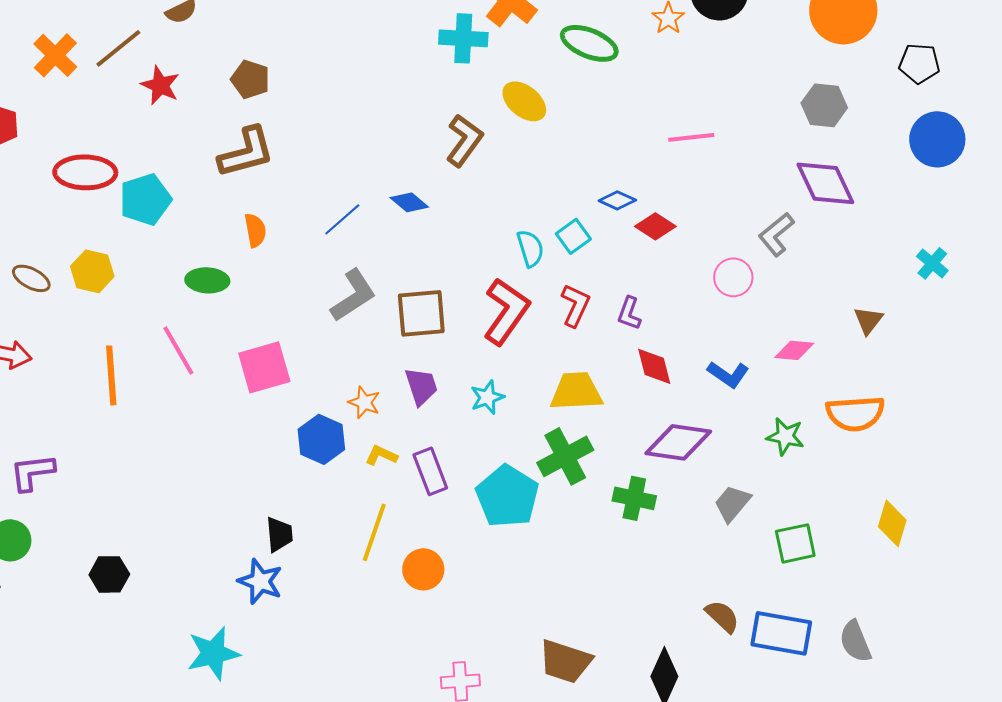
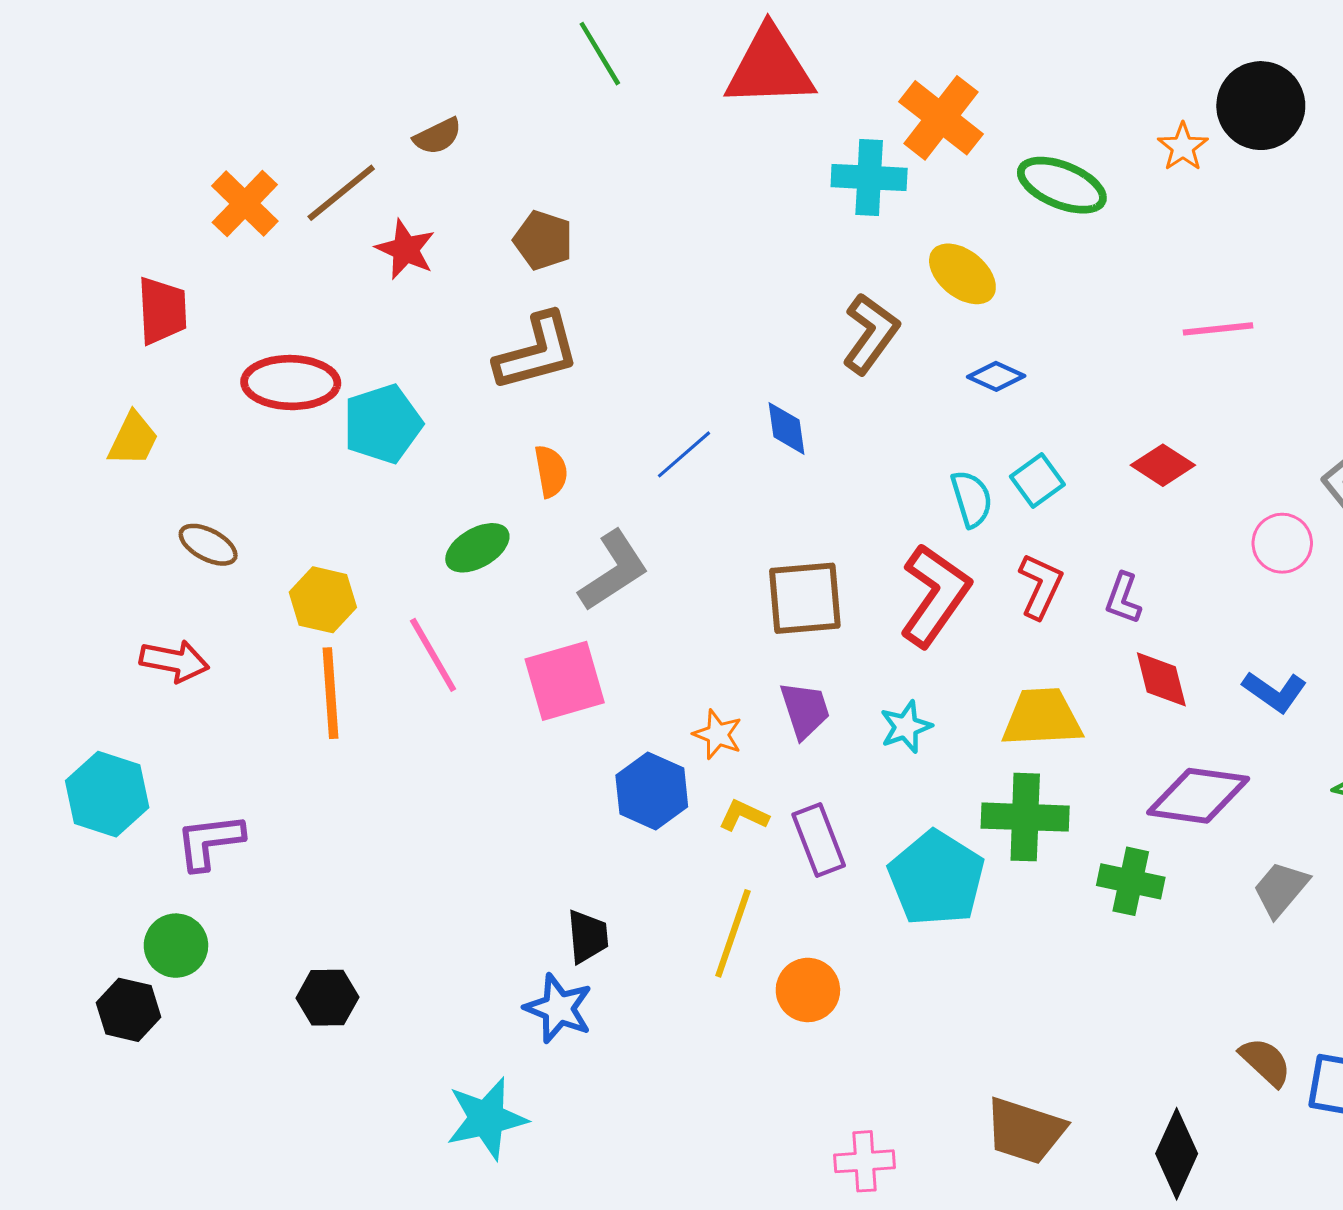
blue diamond: (617, 200) -> (996, 376), moved
blue diamond: (409, 202) -> (786, 428), turned 42
yellow hexagon: (92, 271) -> (323, 600), moved
green ellipse: (207, 280) -> (477, 548), turned -33
gray L-shape: (353, 295) -> (614, 571), moved
green cross: (565, 456) -> (1025, 817), turned 30

